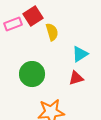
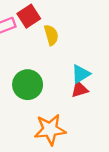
cyan triangle: (80, 54) -> (81, 74), moved

